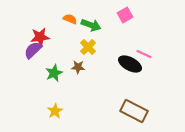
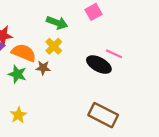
orange semicircle: (70, 19) -> (24, 53), moved, size x1.6
green star: (54, 73) -> (17, 74), turned -30

